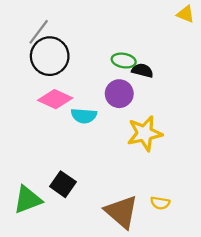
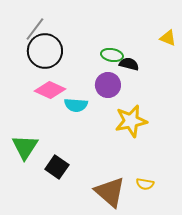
yellow triangle: (185, 14) -> (168, 38), moved
green triangle: (28, 200) -> (25, 147), moved, turned -36

